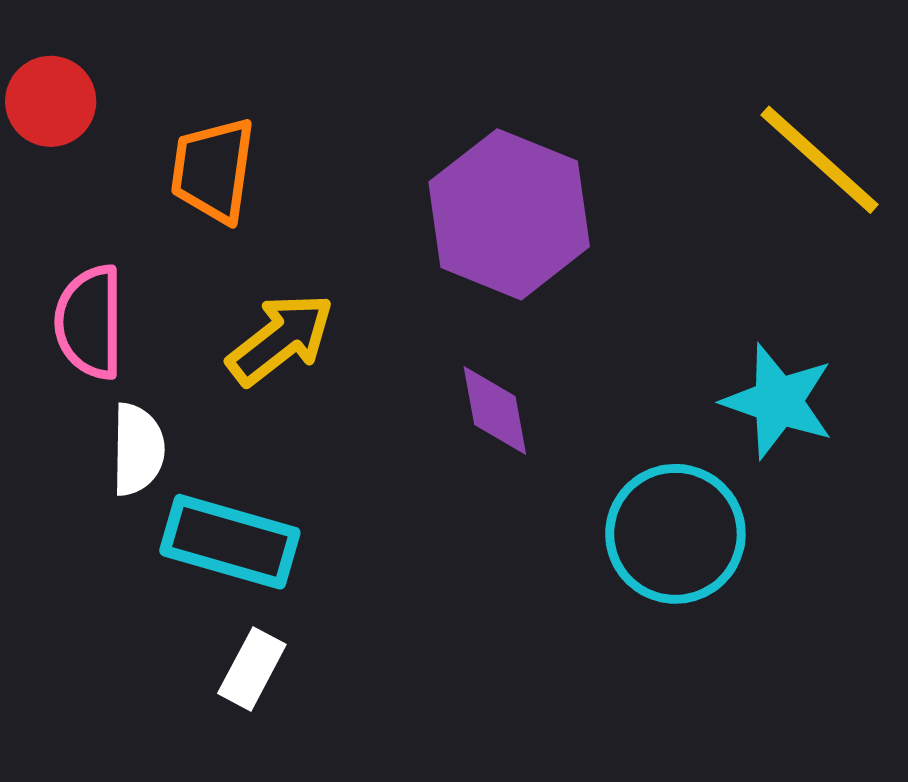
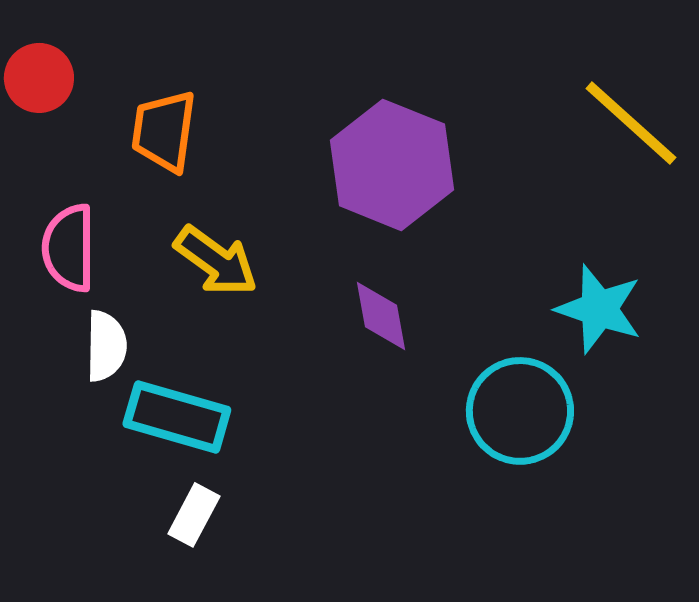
yellow arrow: (281, 339) -> (216, 261), turned 74

